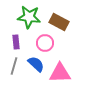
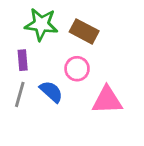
pink circle: (45, 43) -> (77, 69), moved
pink triangle: (60, 73) -> (107, 100), moved

